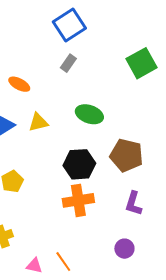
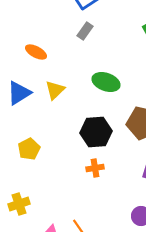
yellow triangle: (38, 122) -> (55, 90), turned -30
orange cross: (78, 200) -> (95, 168), size x0.6

